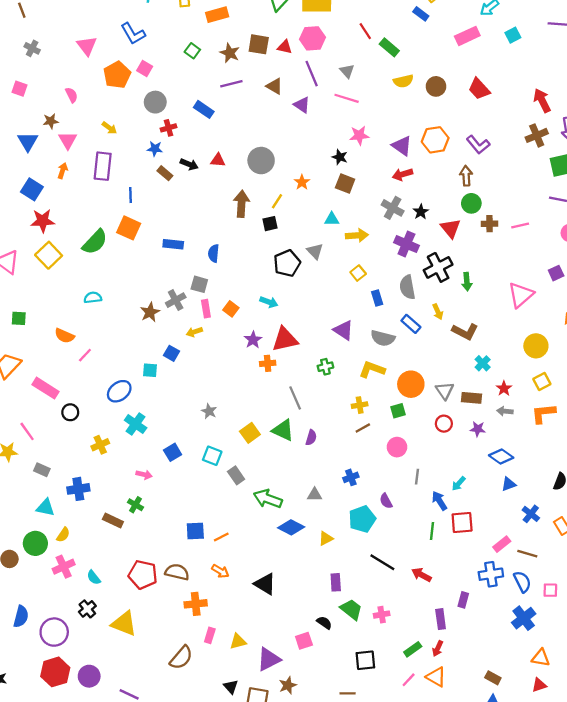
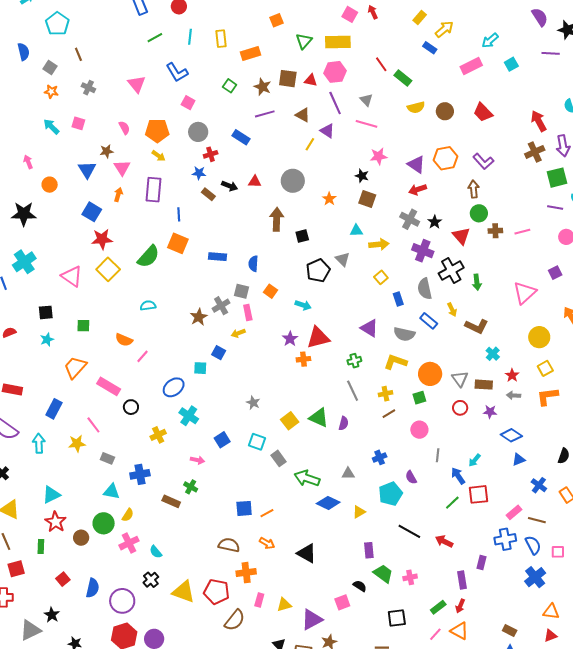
orange pentagon: (117, 75) -> (157, 131), moved, turned 30
yellow line: (277, 201) -> (310, 144), moved
orange square: (231, 309) -> (270, 291), moved
gray line: (295, 398) -> (353, 391), moved
green line: (432, 531) -> (452, 503), turned 42
red pentagon: (143, 575) -> (217, 592), moved

